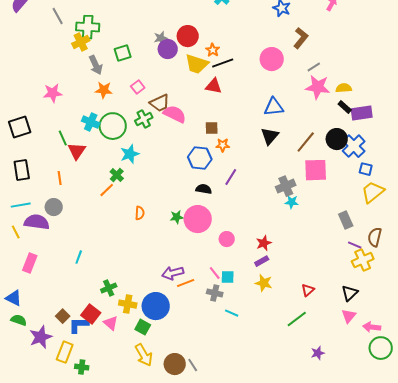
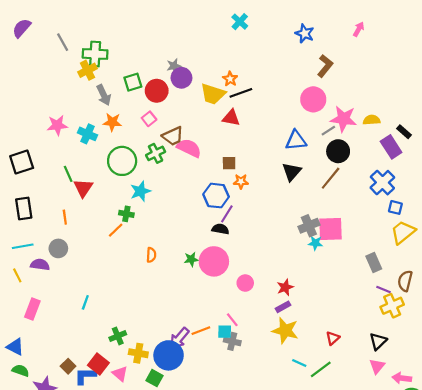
red circle: (188, 36) -> (157, 91), moved
pink circle: (272, 59) -> (313, 99), moved
gray line: (314, 67) -> (328, 131), moved
black rectangle: (345, 107) -> (404, 132), moved
purple rectangle: (362, 113) -> (391, 147), turned 65
cyan cross: (91, 122) -> (88, 134), moved
black circle: (337, 139) -> (338, 151), moved
pink square: (316, 170) -> (331, 229), moved
green cross: (117, 175) -> (126, 214), turned -32
purple line: (231, 177) -> (227, 214), moved
purple semicircle: (37, 222) -> (40, 265), size x0.7
purple arrow: (173, 273) -> (179, 338), moved, turned -35
cyan square: (228, 277) -> (225, 332), moved
yellow star: (264, 283) -> (285, 331), size x1.4
cyan line: (232, 313) -> (299, 363), moved

